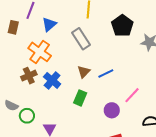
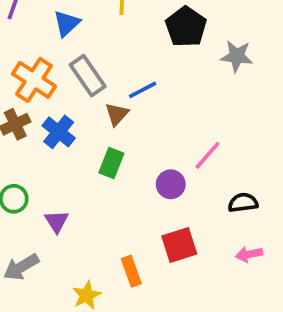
blue triangle: (49, 24) -> (67, 23), moved
gray rectangle: (81, 39) -> (88, 76), moved
blue line: (106, 74) -> (143, 90), moved

